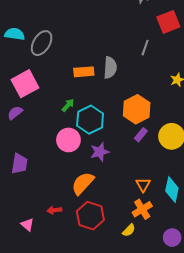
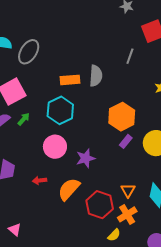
green arrow: (68, 105) -> (24, 119), moved
cyan hexagon: (90, 120) -> (60, 110), moved
red arrow: (54, 210) -> (39, 180), moved
red hexagon: (90, 216) -> (100, 205), moved

